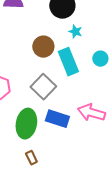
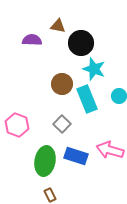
cyan star: (75, 32) -> (94, 69), size x1.6
gray square: (43, 87) -> (62, 124), size x0.7

